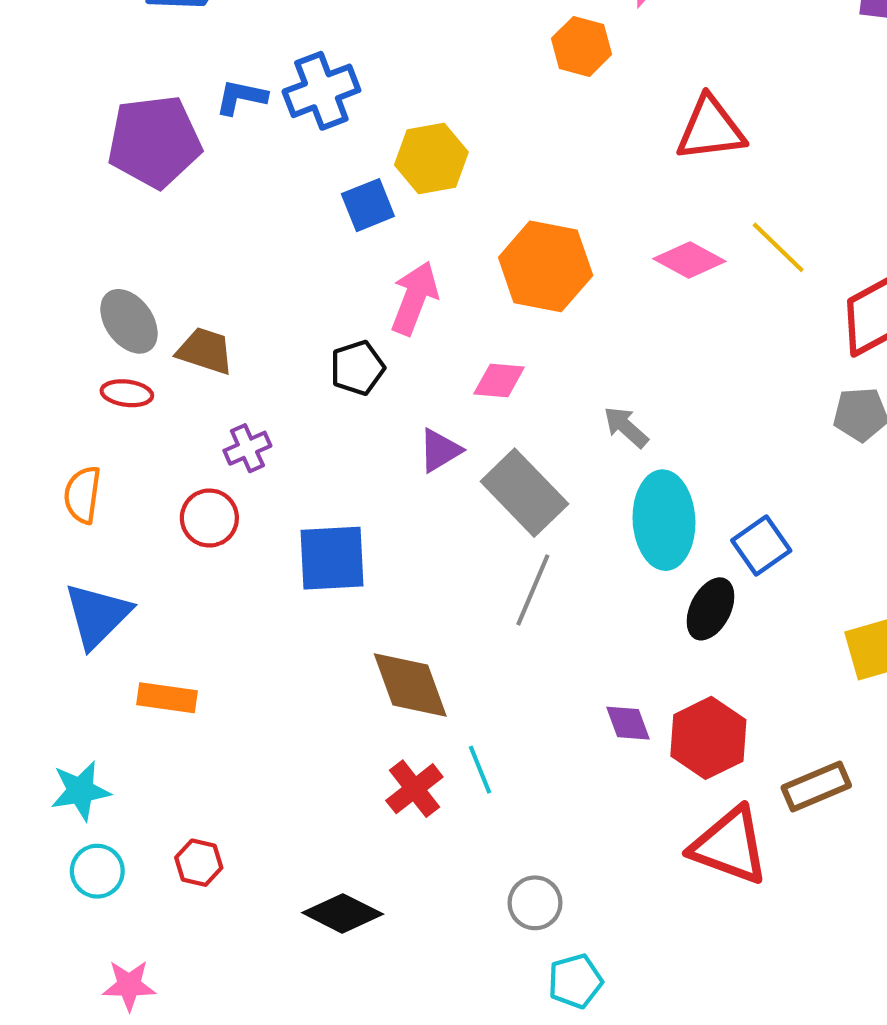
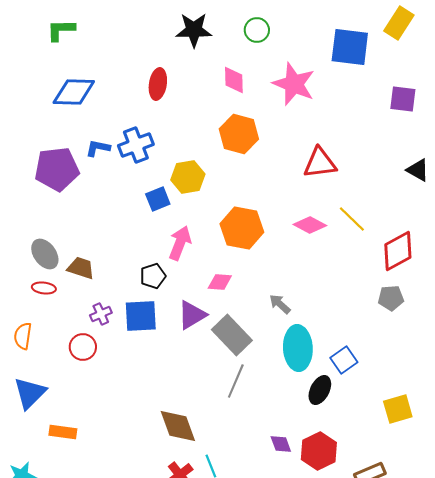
orange hexagon: (582, 46) -> (239, 134), moved, size x1.4
purple triangle: (440, 450) -> (192, 315), size x1.4
blue square: (332, 558) -> (141, 316), moved

